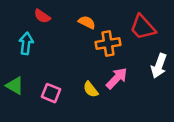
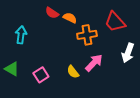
red semicircle: (42, 16) -> (52, 13), moved
pink square: (51, 93) -> (41, 75), turned 35

